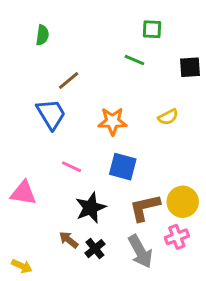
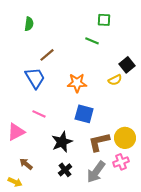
black square: (190, 67) -> (127, 65), moved, turned -35
pink line: (72, 167) -> (39, 114), moved
pink triangle: (23, 193) -> (16, 132), turned -36
brown arrow: (69, 240) -> (26, 164), moved
gray arrow: (140, 251) -> (96, 172), turned 65

